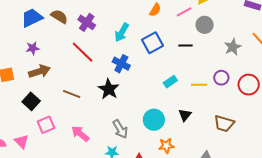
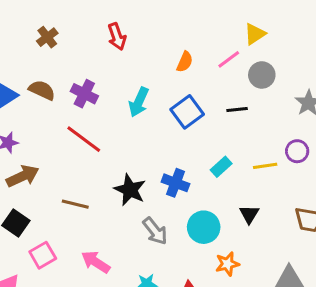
blue cross: (121, 64) -> (175, 183), moved
gray arrow: (120, 129) -> (155, 231), moved

